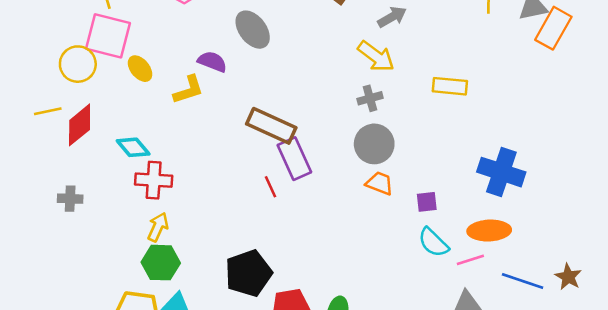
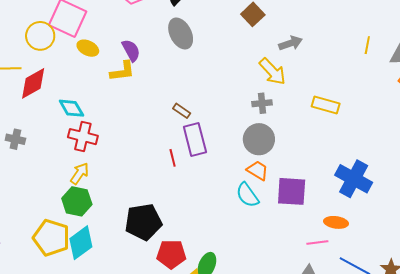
purple semicircle: (212, 62) -> (131, 50), moved, turned 30
yellow ellipse: (140, 69) -> (88, 48), turned -35
brown rectangle: (271, 126) -> (182, 111), size x0.5
purple square: (427, 202) -> (292, 191), size x1.8
orange ellipse: (489, 231) -> (336, 222), size x0.7
cyan semicircle: (433, 242) -> (247, 195), moved

